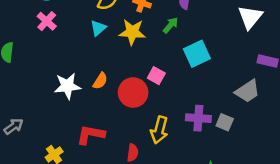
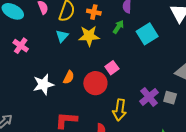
pink cross: (47, 21) -> (21, 46), moved
cyan square: (197, 54) -> (147, 34), moved
pink square: (156, 76) -> (112, 68), turned 32
purple cross: (198, 118) -> (149, 97), turned -36

